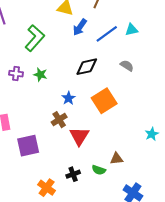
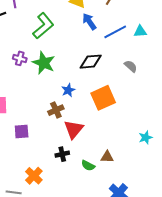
blue arrow: (80, 27) -> (89, 22), turned 102
green star: (40, 75) -> (44, 63), size x1.6
purple square: (28, 146) -> (22, 131), size x0.7
black cross: (73, 174) -> (62, 154), moved

